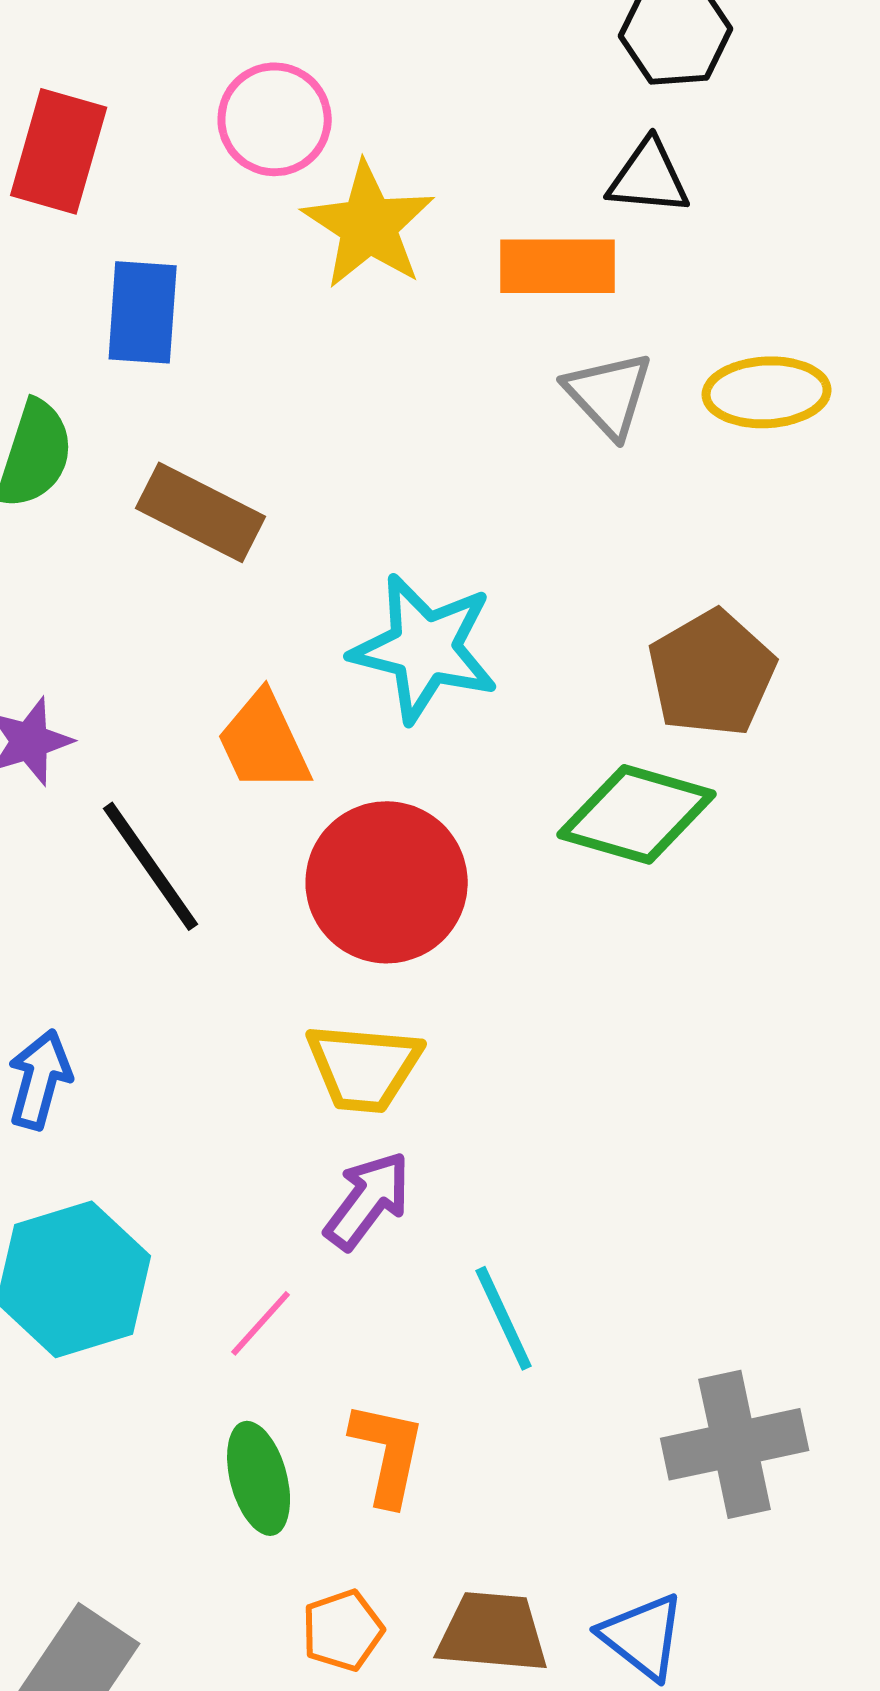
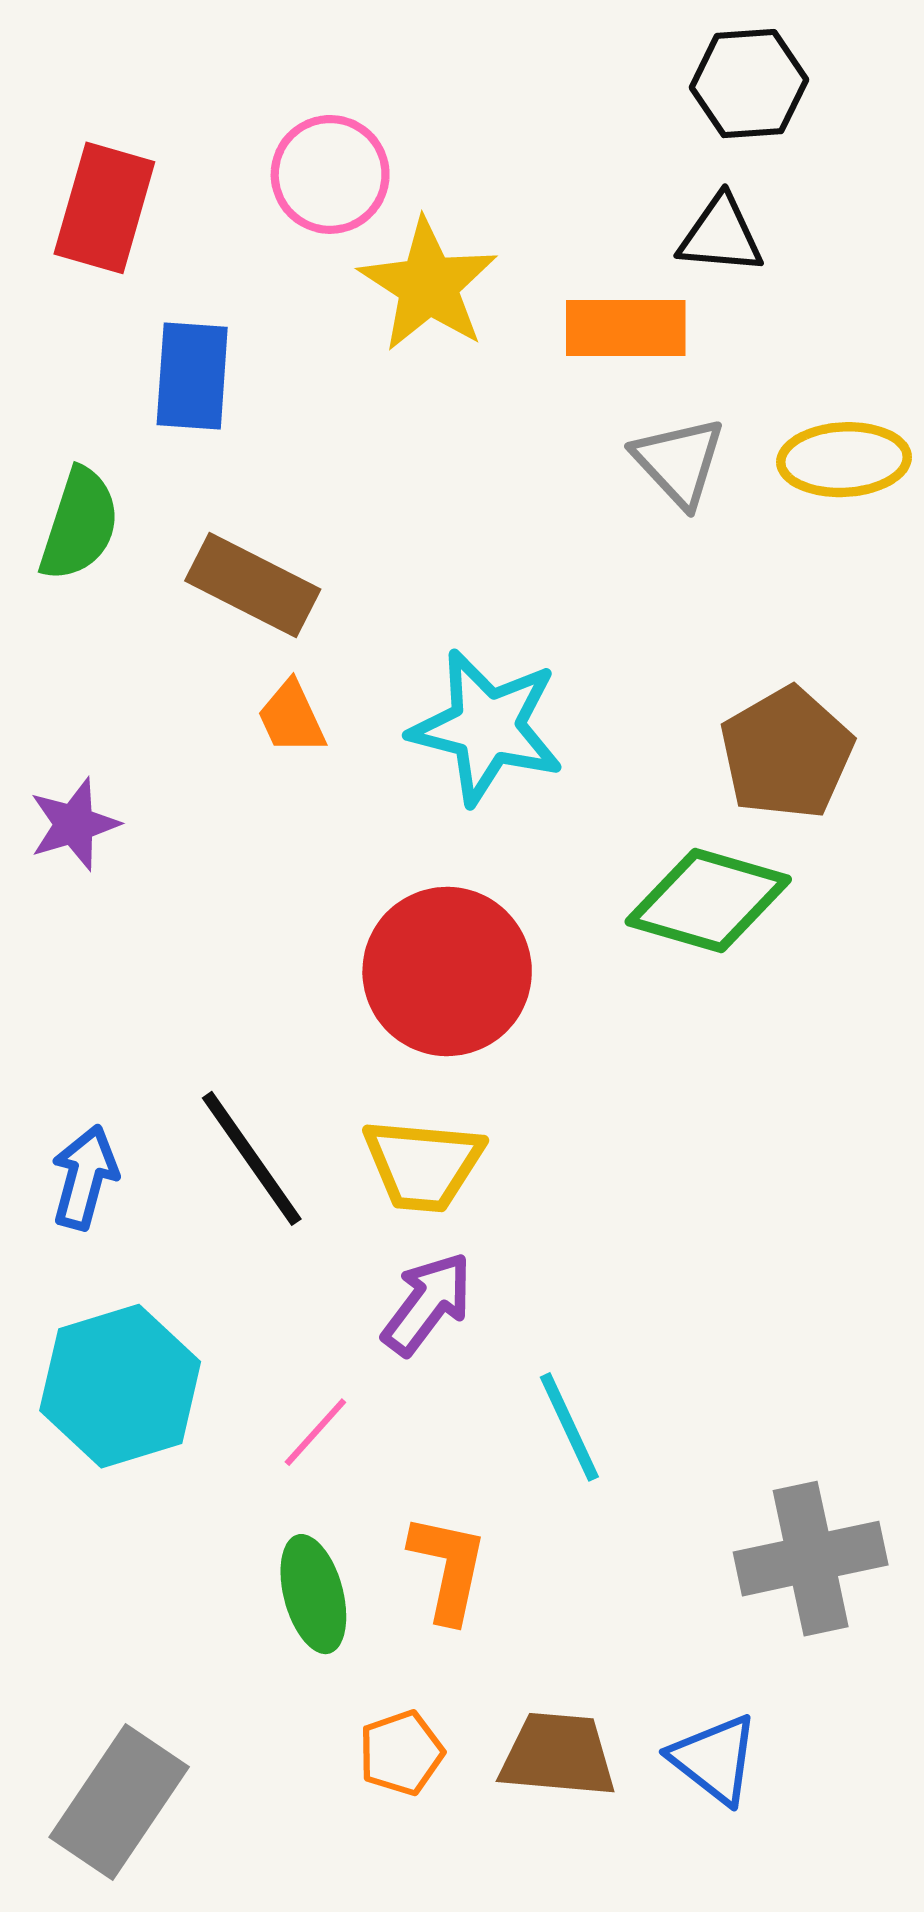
orange trapezoid: (264, 742) -> (291, 718), moved, size x0.7
black line: (151, 866) -> (252, 1158), moved

